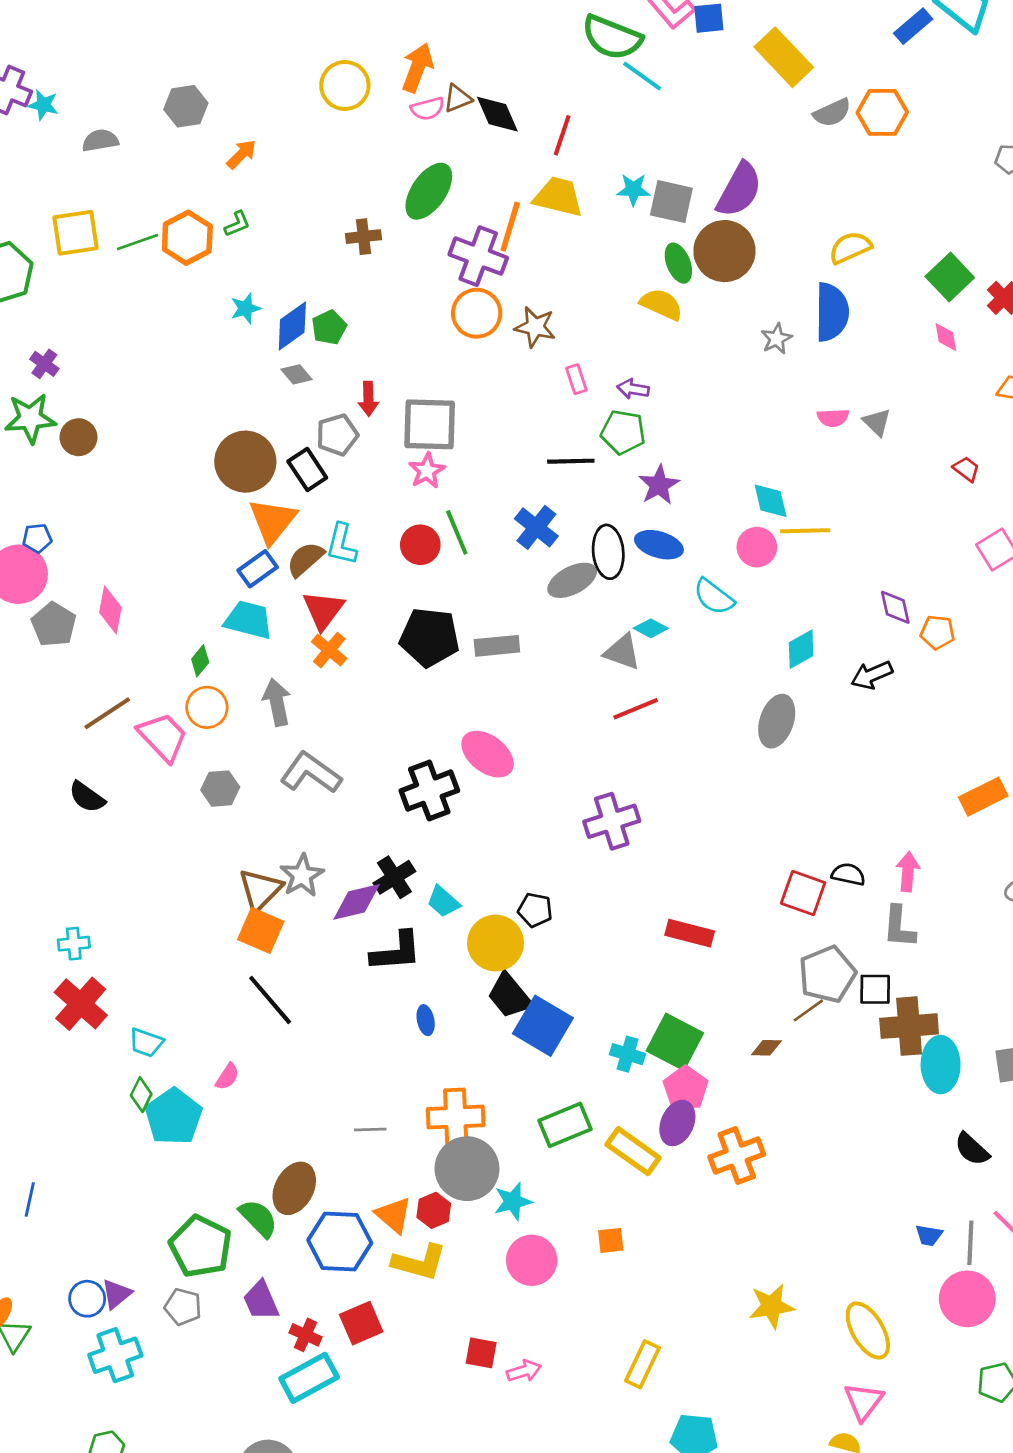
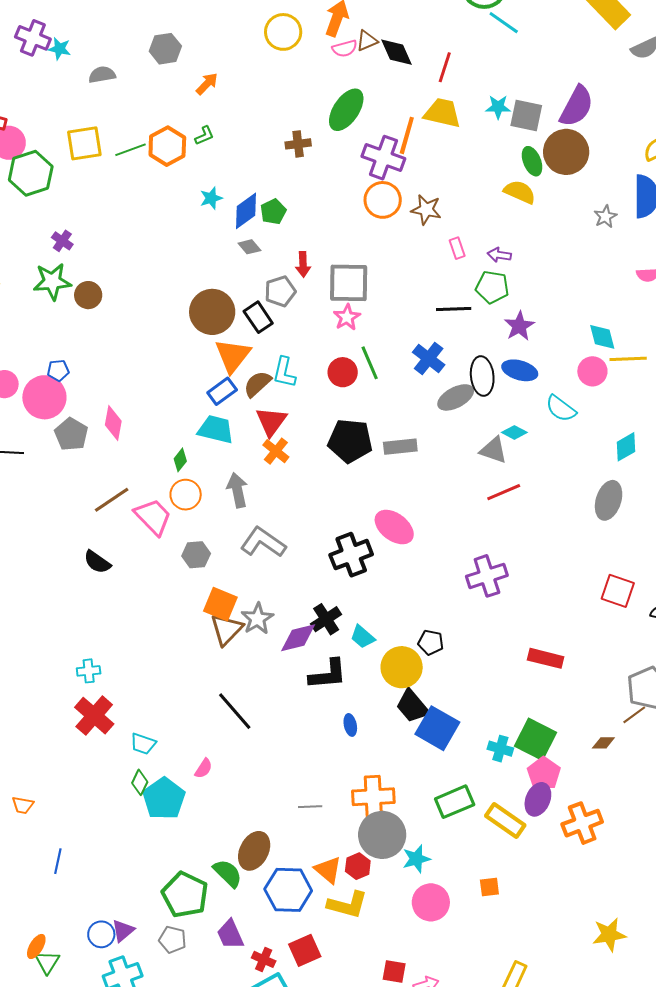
red square: (803, 893) -> (618, 591), moved
orange square: (261, 930) -> (220, 604), moved

